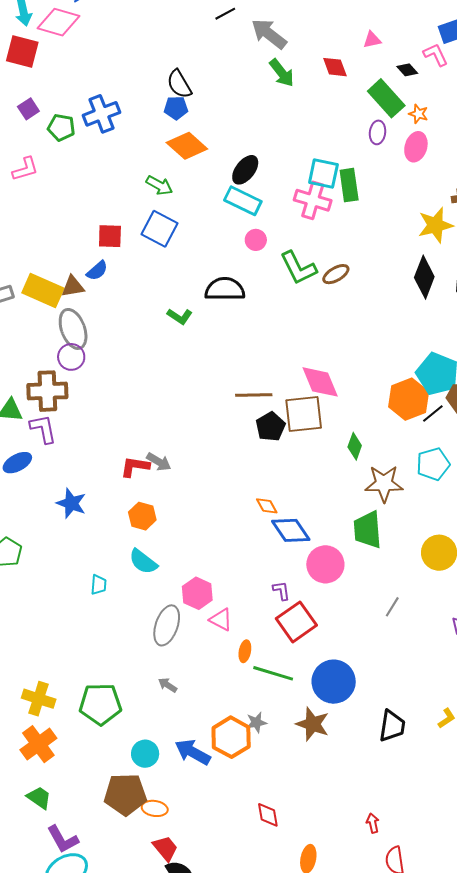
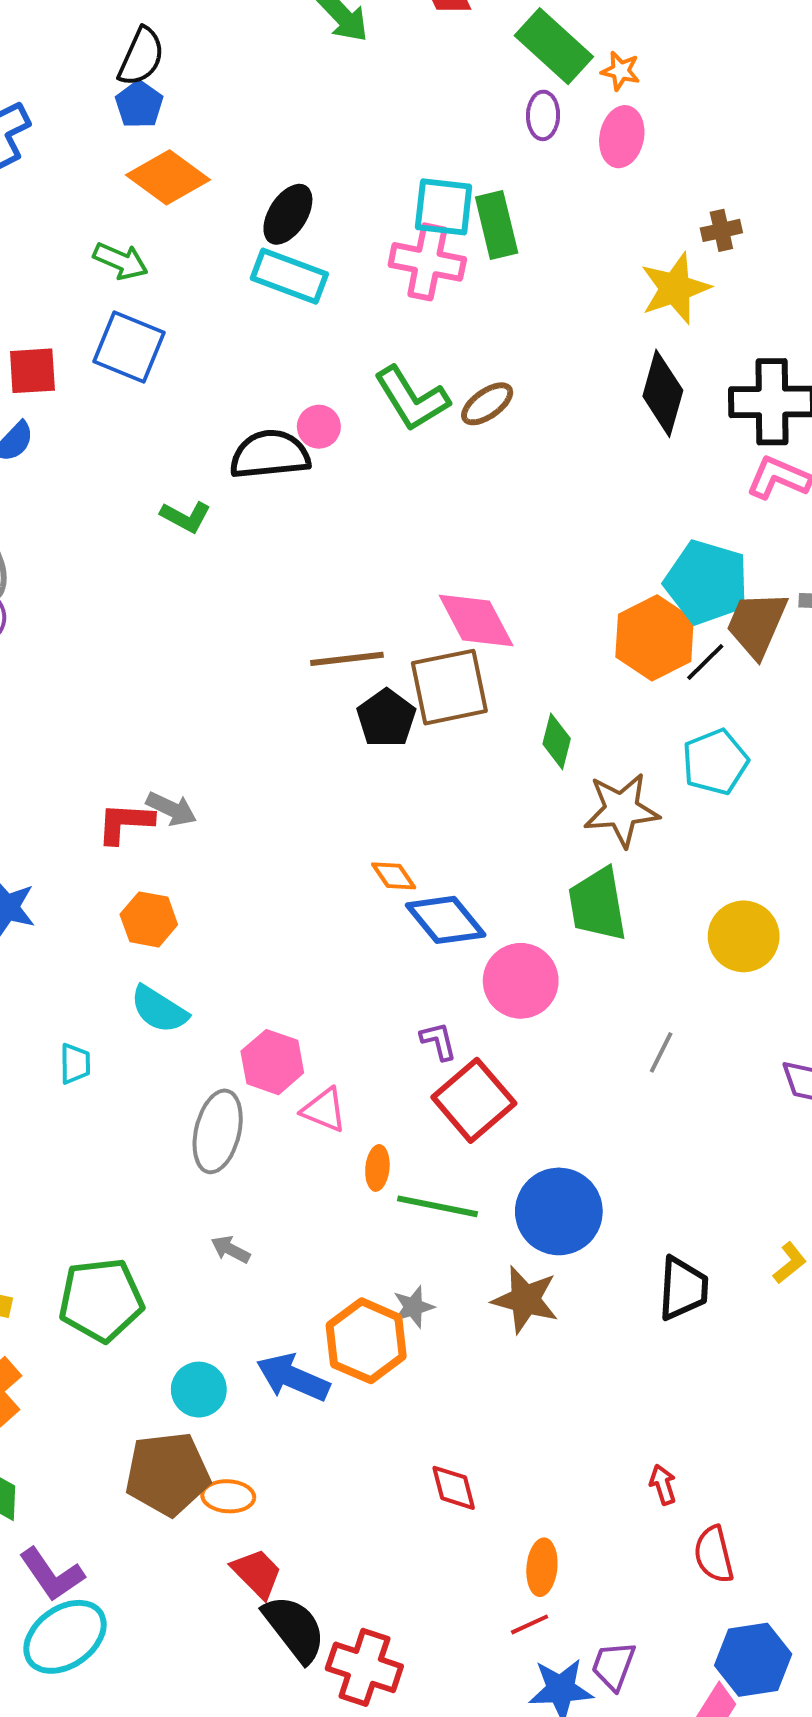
black semicircle: (179, 84) -> (141, 57), turned -120
blue pentagon: (176, 108) -> (139, 104), turned -30
pink circle: (256, 240) -> (319, 427), moved

